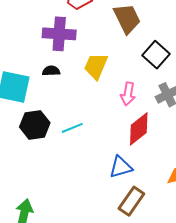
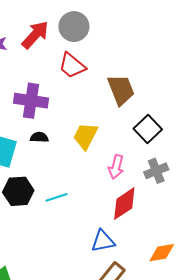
purple cross: (59, 34) -> (31, 101), moved

